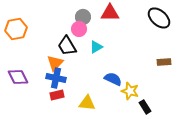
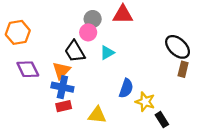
black ellipse: (159, 18) -> (178, 47), moved
brown rectangle: (164, 62) -> (183, 69), turned -72
purple diamond: (18, 77) -> (28, 69), moved
blue semicircle: (113, 79) -> (126, 88), turned 84

